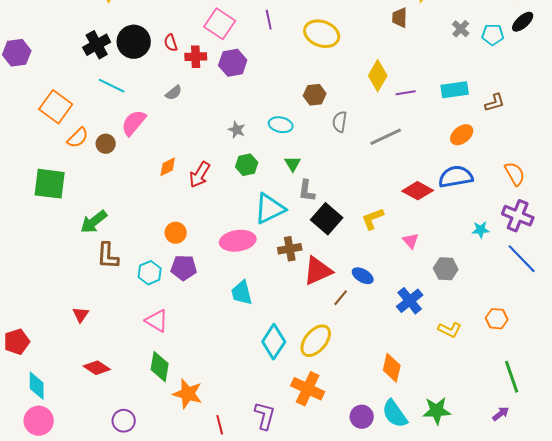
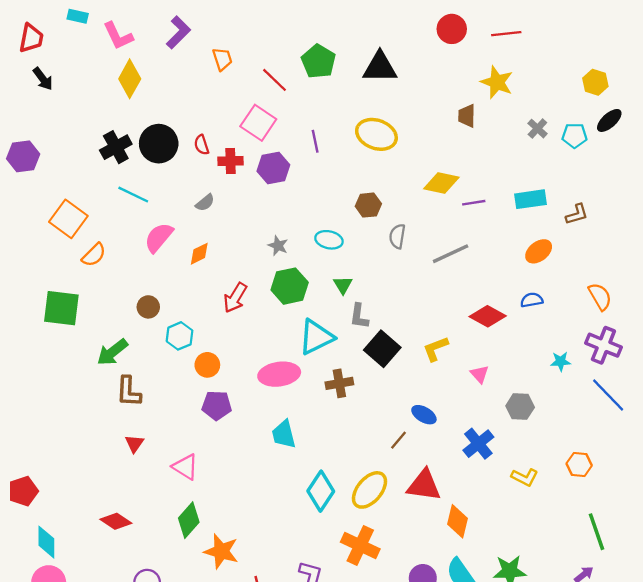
purple line: (269, 20) -> (315, 141), moved
yellow diamond: (378, 76) -> (441, 183), turned 72
brown circle: (106, 144) -> (148, 307), moved
green hexagon: (247, 165) -> (290, 286), size x1.4
orange diamond: (168, 167) -> (199, 254), moved
blue semicircle: (456, 177) -> (532, 300), size x0.6
red triangle: (318, 271) -> (424, 485), moved, turned 32
cyan hexagon: (150, 273) -> (180, 336), moved
red triangle: (81, 315) -> (134, 444), moved
green diamond: (160, 367) -> (189, 520), turned 32

